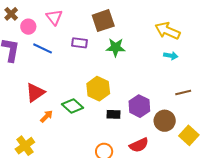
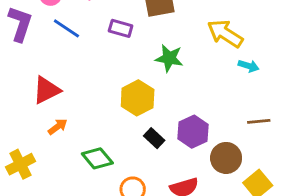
yellow arrow: (167, 31) -> (225, 34), moved
green star: (116, 47) -> (169, 58), moved
green diamond: (72, 106) -> (97, 158), moved
black rectangle: (114, 114) -> (154, 138), turned 32

